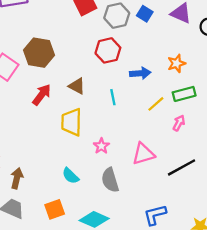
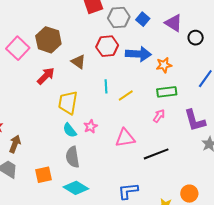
blue arrow: (140, 73) -> (138, 54), moved, size x1.4
brown triangle: (77, 86) -> (78, 62), moved
yellow line: (156, 104) -> (126, 95), moved
cyan semicircle: (70, 176) -> (70, 130), moved
gray semicircle: (110, 180) -> (73, 157), moved

